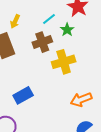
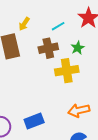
green star: (67, 30) -> (78, 48), moved
blue rectangle: (23, 95) -> (34, 121), moved

